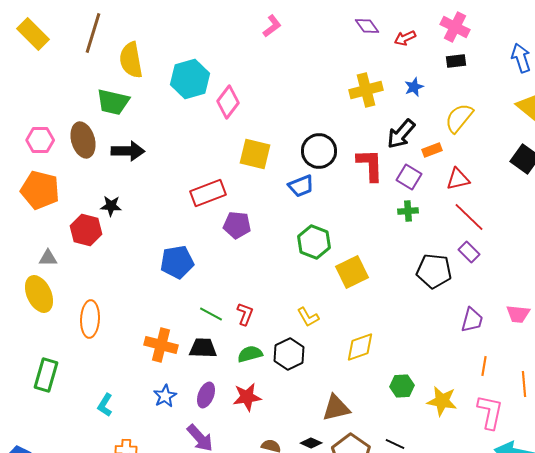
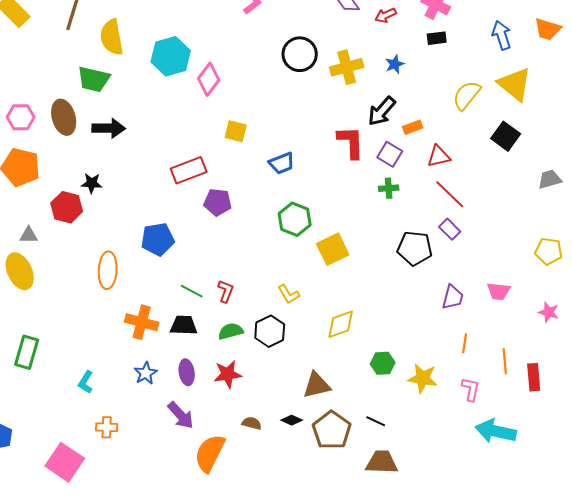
yellow semicircle: (459, 118) -> (467, 95), moved
black circle: (319, 151) -> (300, 54), moved
yellow square: (255, 154) -> (236, 131), size x0.7
orange ellipse: (90, 319) -> (108, 270), moved
purple ellipse: (206, 395) -> (187, 372), turned -30
pink L-shape: (490, 412) -> (471, 389), size x0.7

